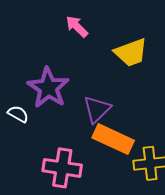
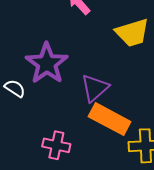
pink cross: (62, 168) -> (56, 145), size x0.7

